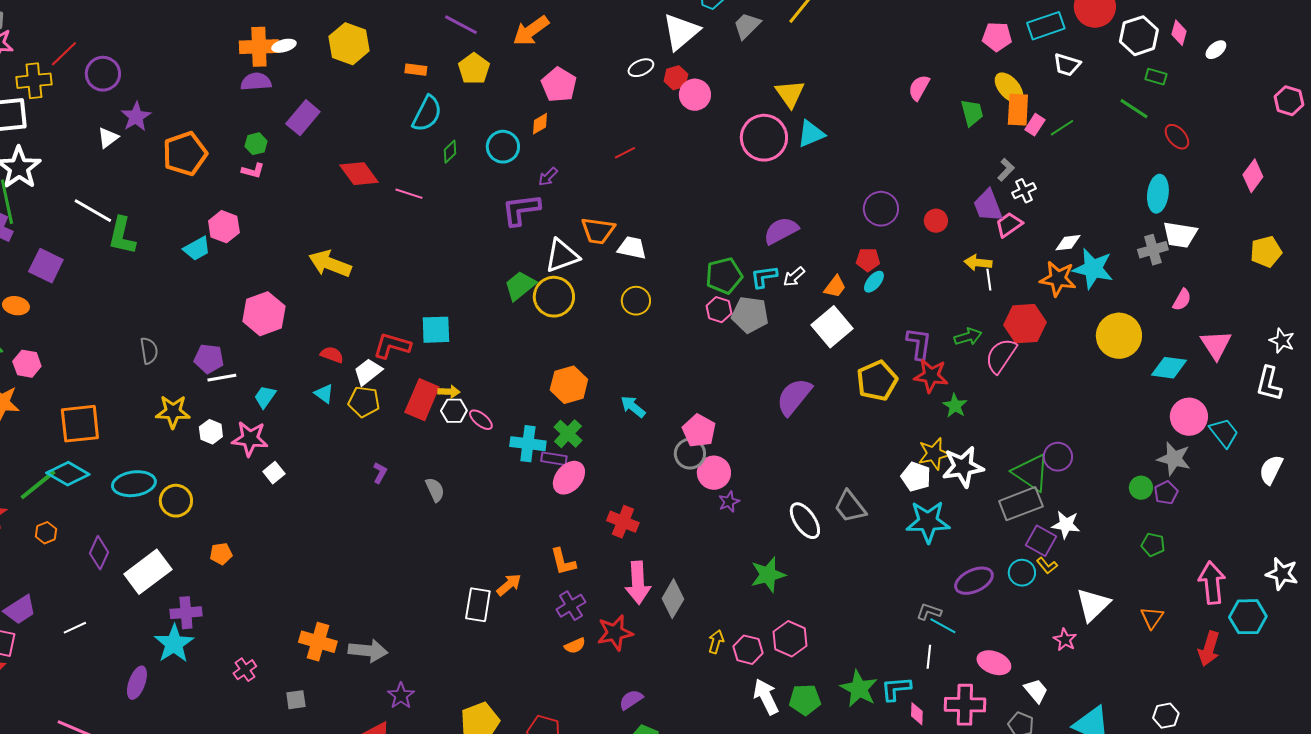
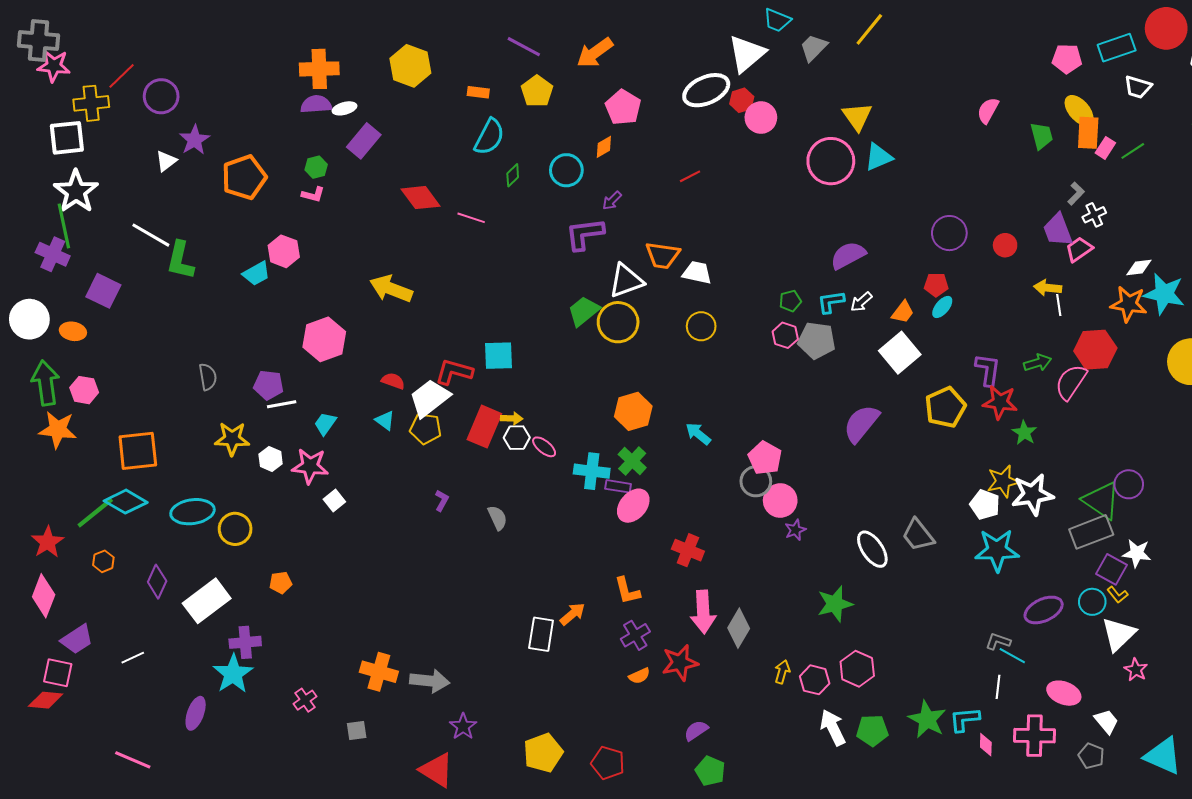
white ellipse: (284, 46) -> (344, 108), moved
white ellipse: (641, 68) -> (706, 90), size x1.8
green pentagon: (724, 276) -> (790, 301), size x0.6
white trapezoid: (368, 372) -> (430, 398), size x1.4
white triangle: (1093, 605) -> (1119, 634), moved

